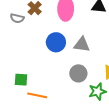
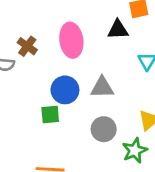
green square: (21, 80) -> (50, 115), moved

